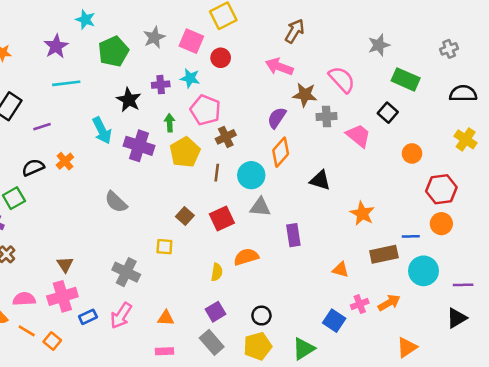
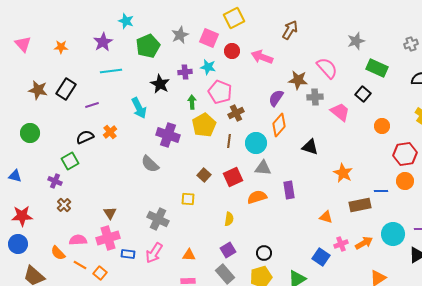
pink arrow: (279, 67) -> (262, 57), moved
purple cross: (139, 146) -> (168, 135), moved
orange semicircle: (246, 257) -> (257, 197), moved
cyan circle: (423, 271) -> (393, 234), moved
blue rectangle: (88, 317) -> (128, 254), turned 32

